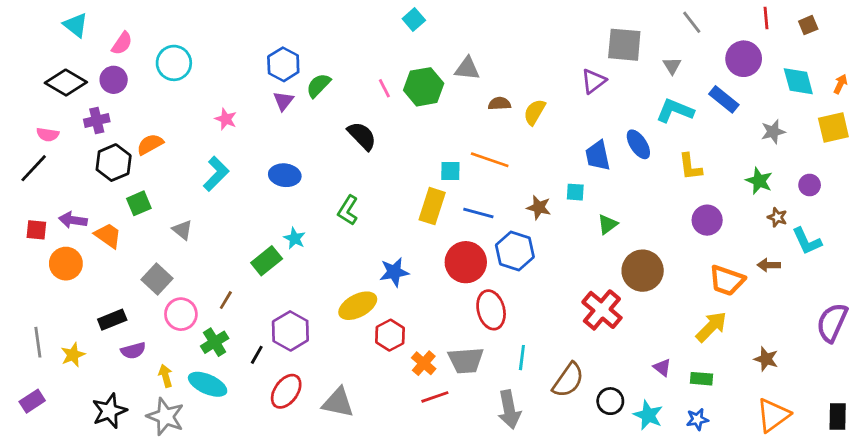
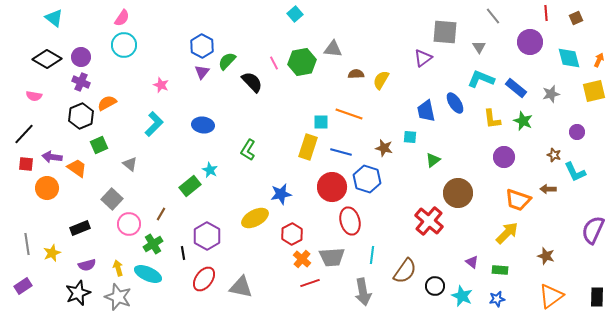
pink semicircle: (122, 43) -> (122, 18), moved
blue rectangle: (724, 99) -> (516, 88), moved
purple cross: (97, 120) -> (81, 82), moved, turned 36
black semicircle: (362, 136) -> (252, 82), moved
black line: (34, 168) -> (24, 134), moved
green star: (759, 181) -> (523, 121), moved
red hexagon: (390, 335) -> (292, 234), moved
purple semicircle: (133, 351) -> (87, 265), moved
black line: (257, 355) -> (183, 253), turned -40

